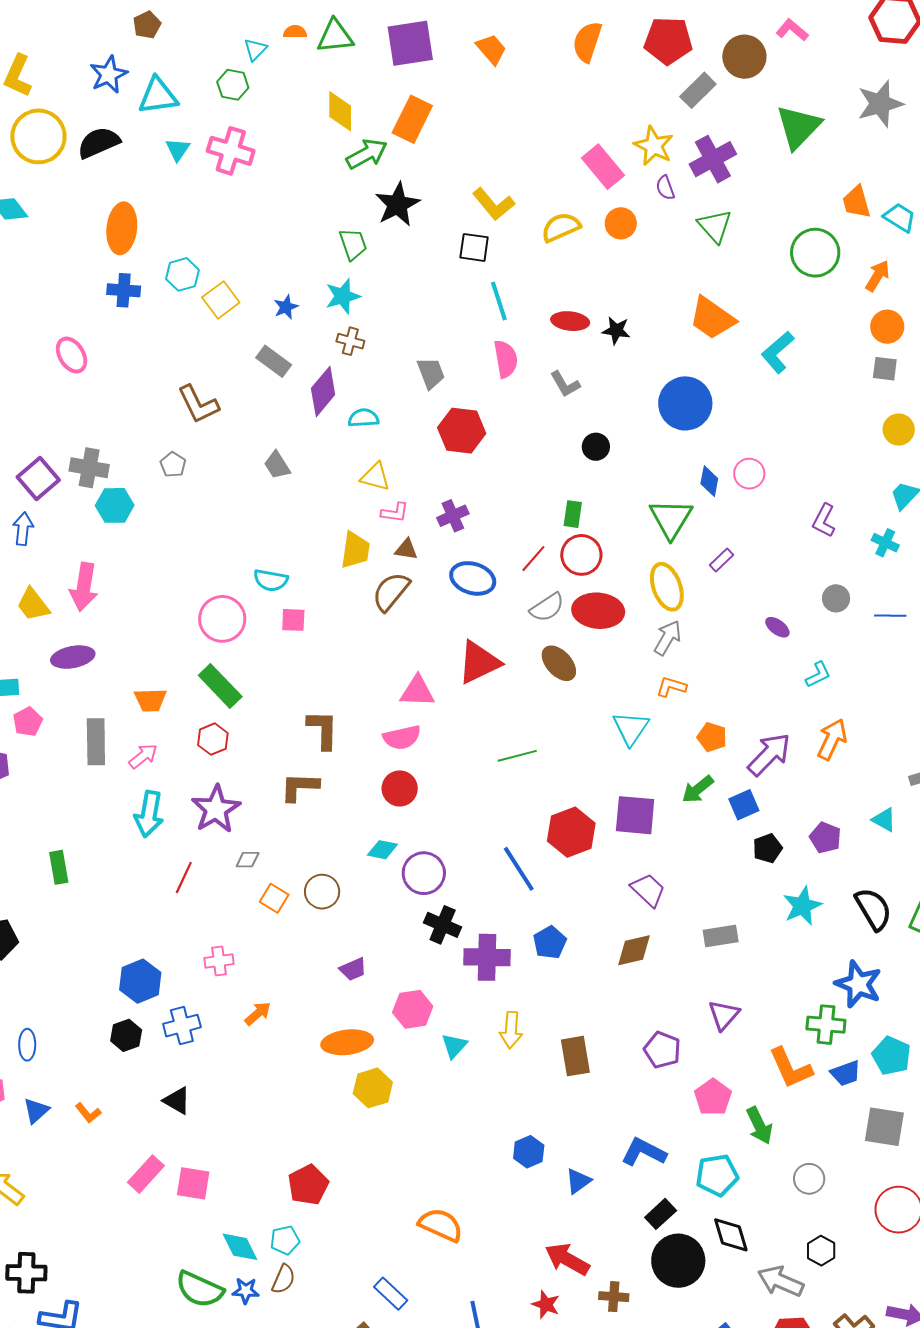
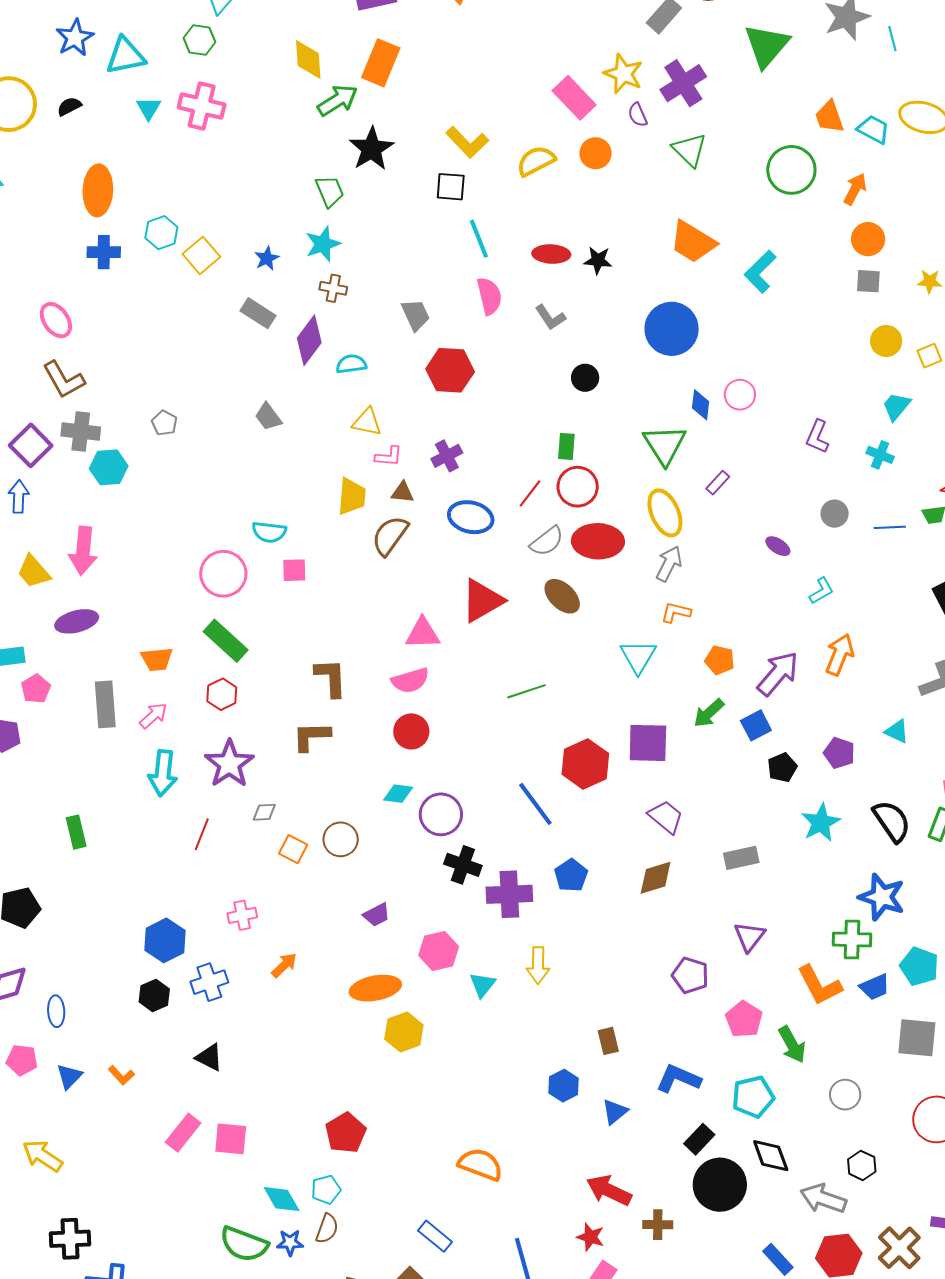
black semicircle: (99, 143) -> (69, 106), size x0.6
brown L-shape: (198, 404) -> (64, 380), moved
brown rectangle: (575, 1056) -> (608, 1041), moved, size x0.7

